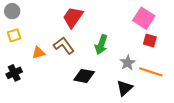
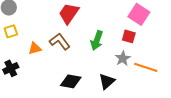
red square: (150, 40) -> (129, 36), moved
black diamond: (84, 76) -> (71, 81), moved
black triangle: (125, 88) -> (107, 81), moved

